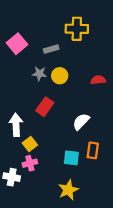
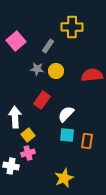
gray rectangle: (51, 49) -> (48, 46), turned -40
red semicircle: (98, 80) -> (92, 75), size x1.5
white semicircle: (81, 122) -> (66, 114), moved
cyan square: (71, 158) -> (67, 135), moved

